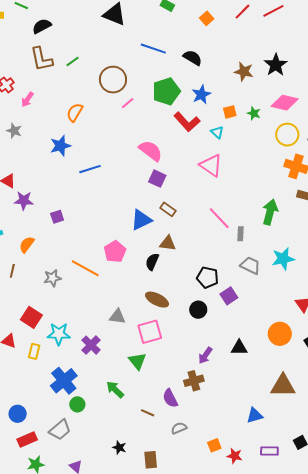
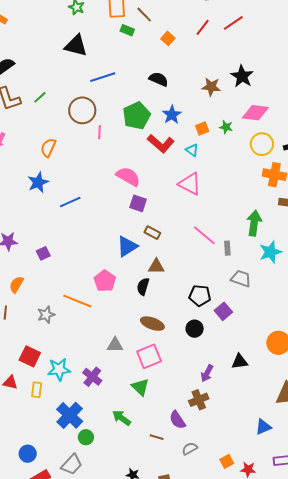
blue line: (153, 49) -> (103, 77), moved, turned -30
pink line: (128, 103) -> (100, 132), turned -40
cyan star: (283, 259) -> (270, 252), moved

